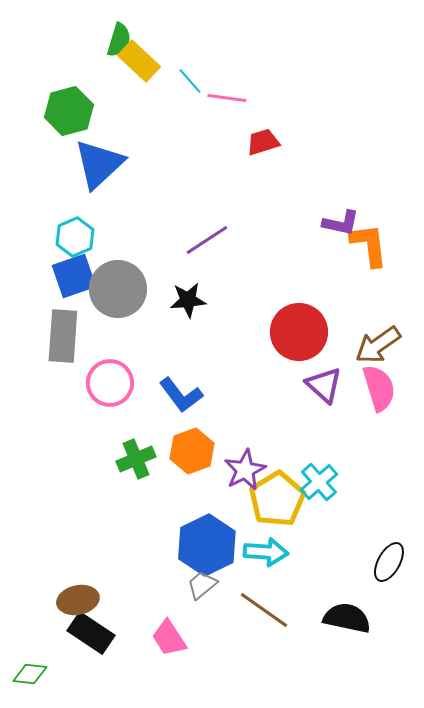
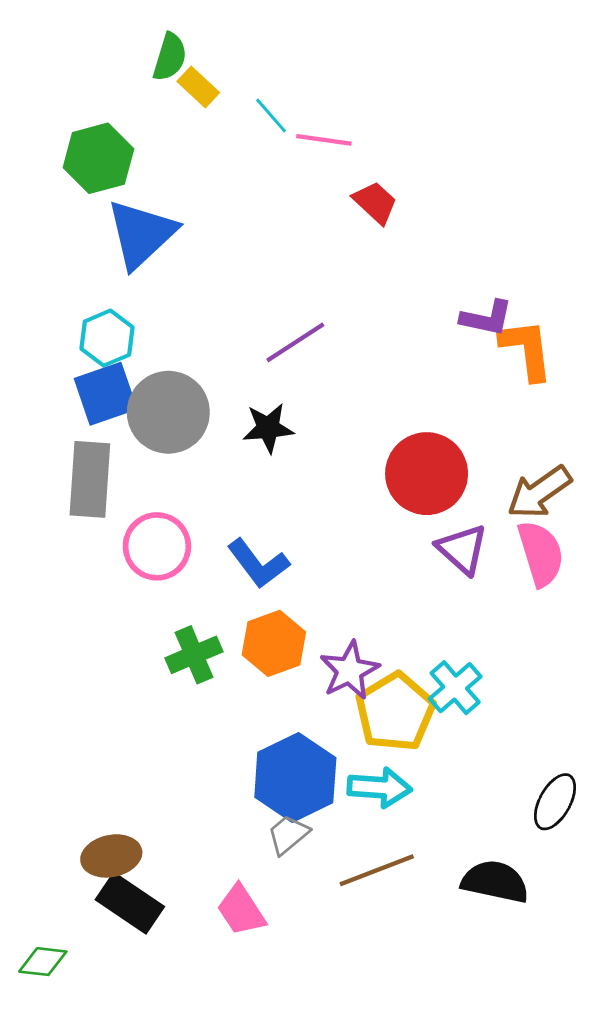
yellow rectangle: (139, 61) -> (198, 87), size x0.7
red trapezoid: (263, 142) -> (375, 203), turned 60
brown line: (264, 610) -> (377, 870), turned -56

